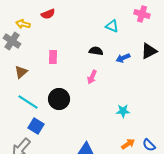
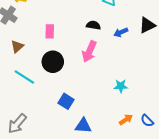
pink arrow: (92, 77) -> (89, 52), size x1.5
black circle: (59, 99) -> (53, 62), moved
blue square: (36, 126) -> (66, 101), moved

